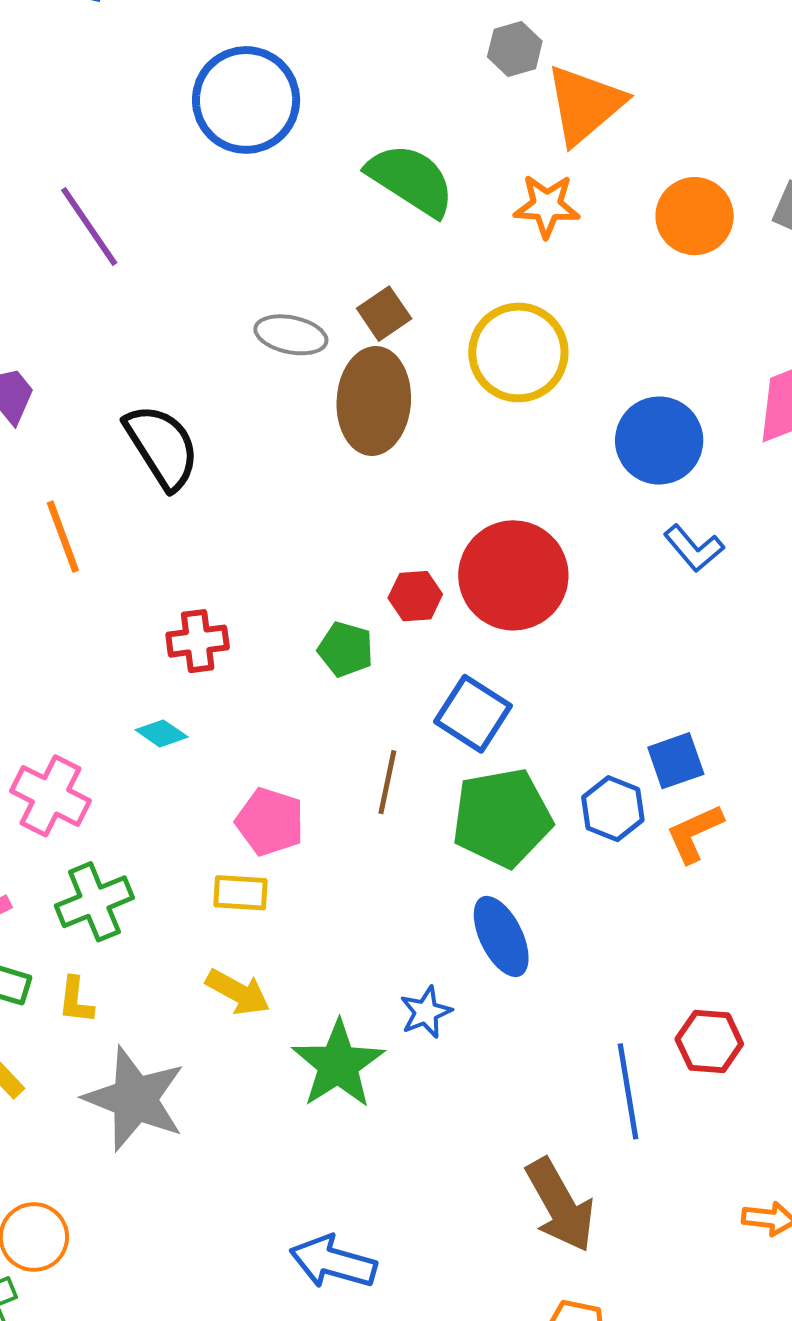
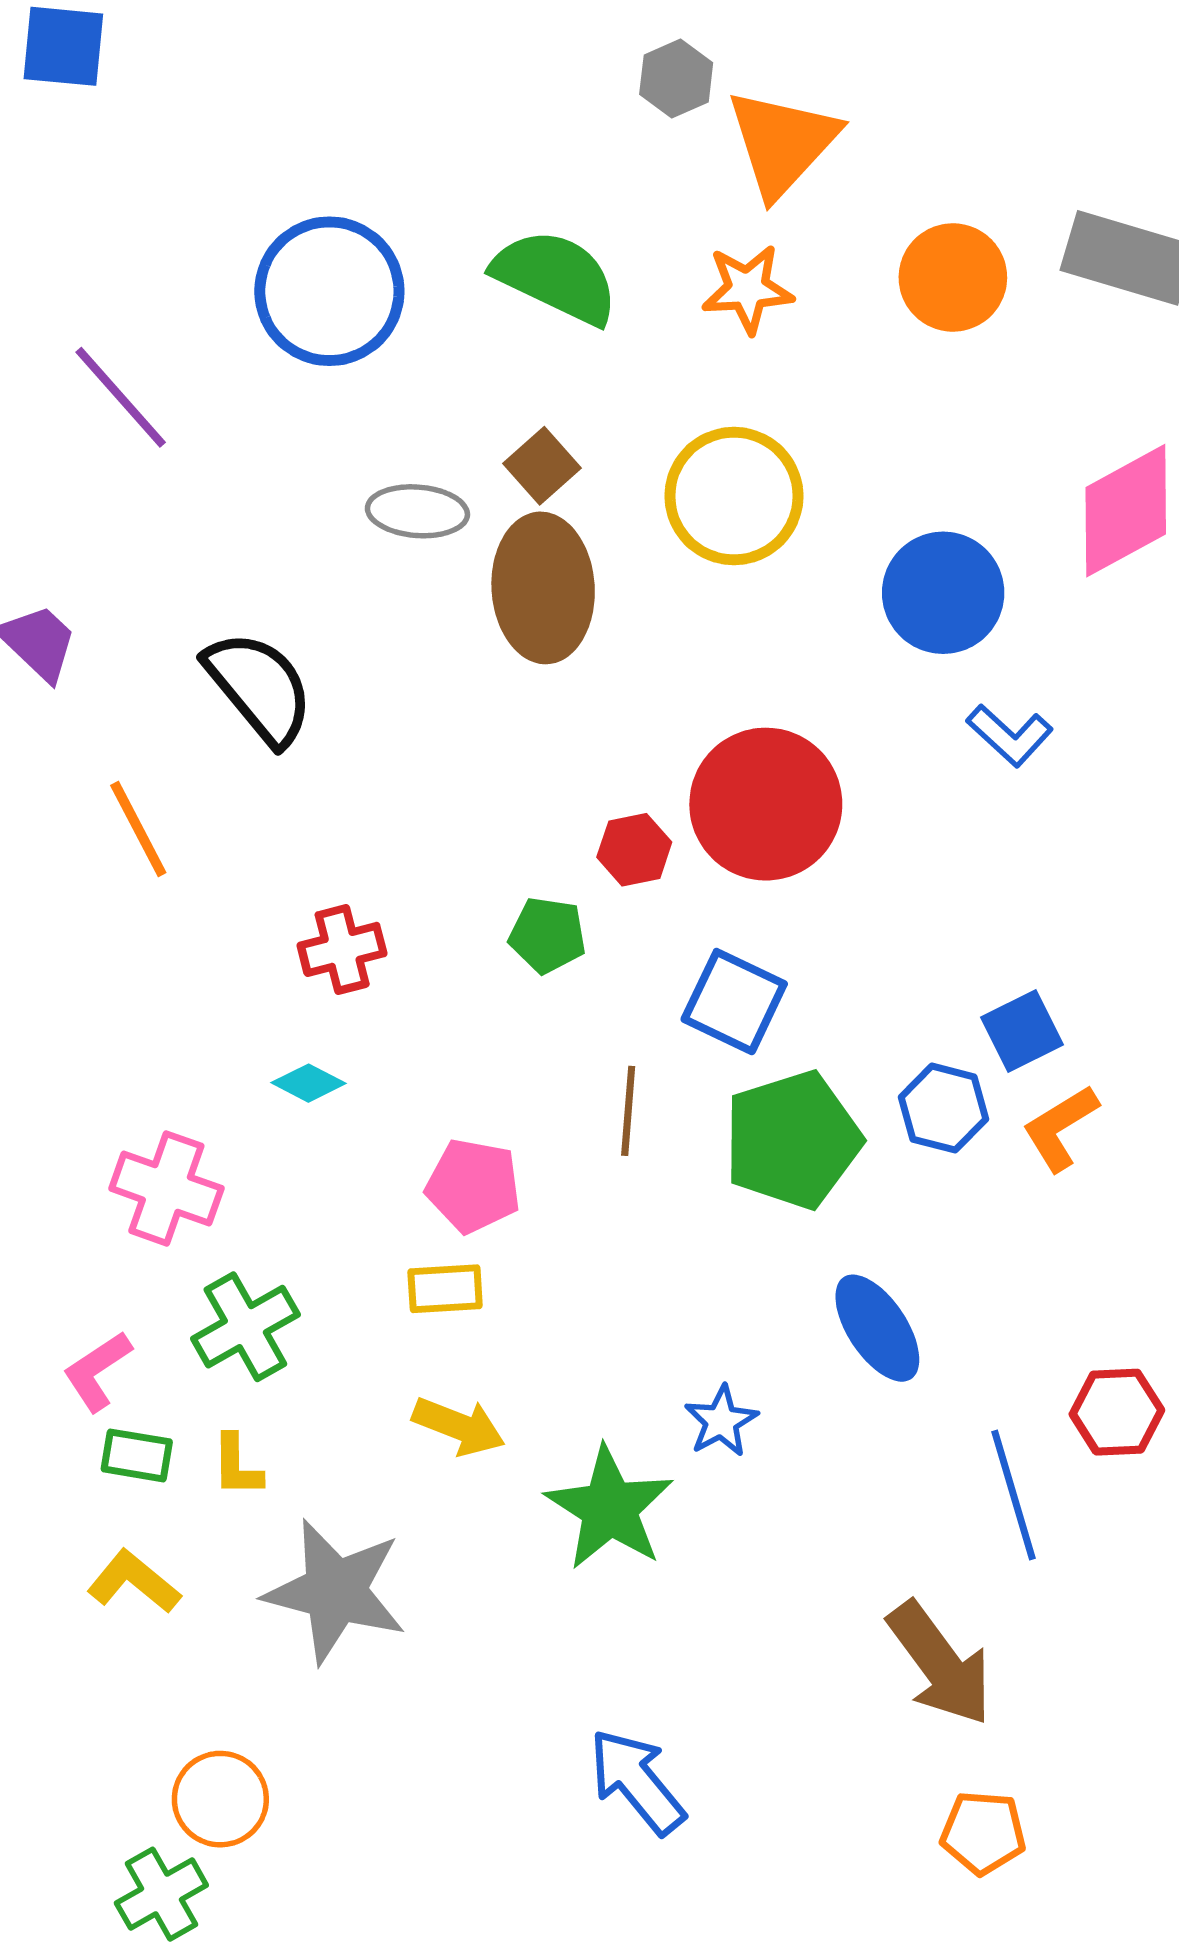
blue circle: (246, 100) -> (329, 291), moved
blue ellipse: (501, 936) -> (877, 1328), moved
blue arrow: (333, 1262) -> (637, 1782), turned 42

